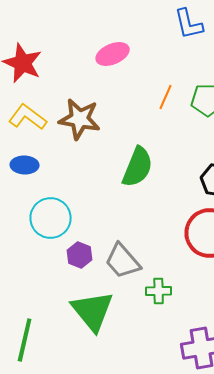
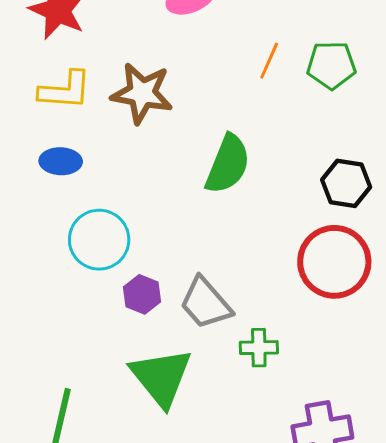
yellow L-shape: (28, 117) -> (65, 90), turned 147

